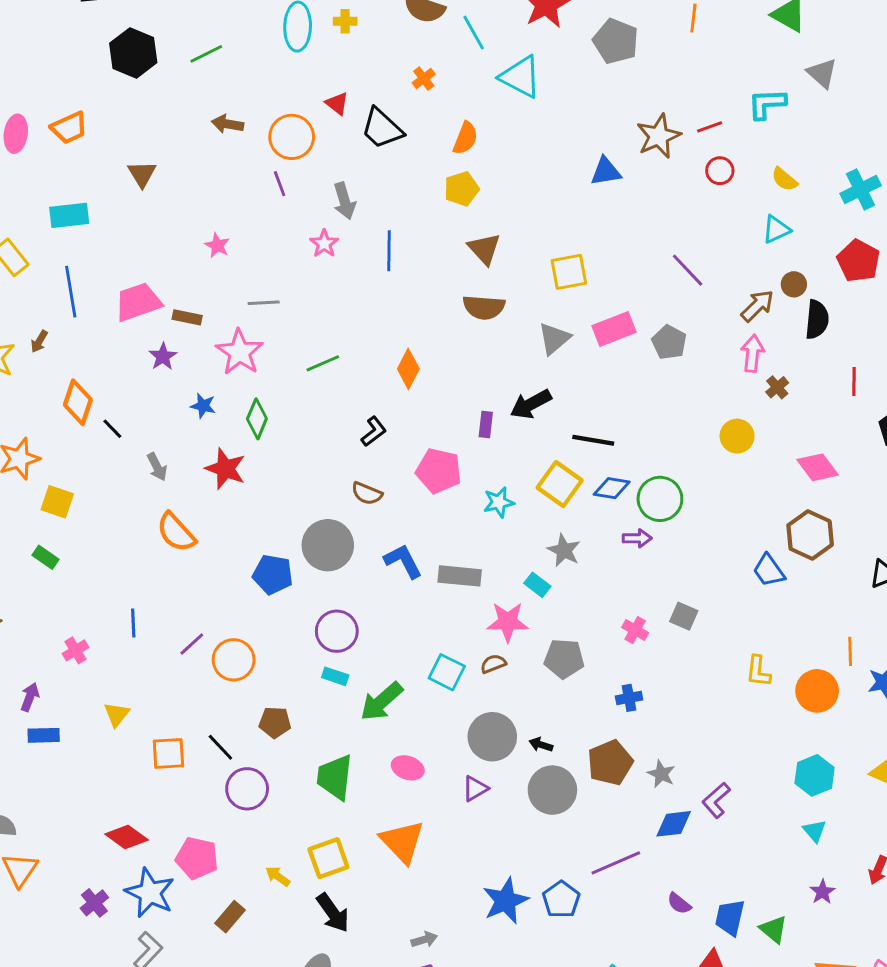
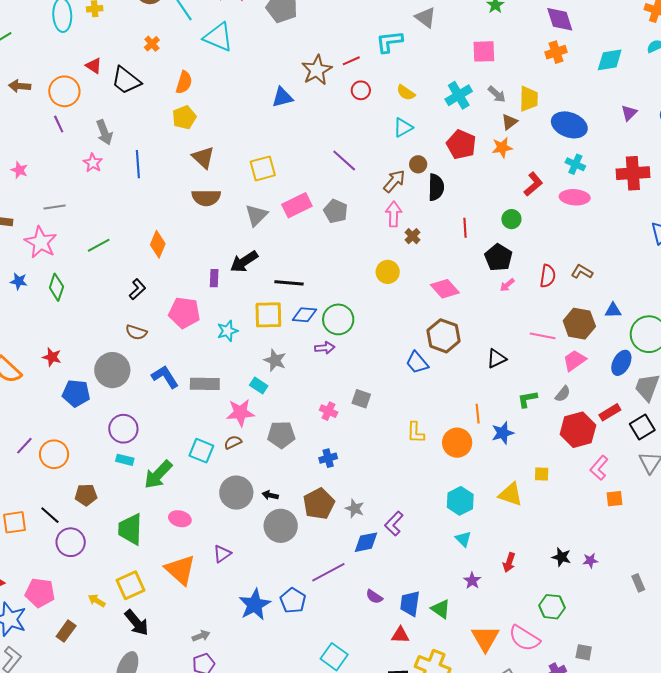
red star: (225, 469) -> (52, 357), moved, size x0.7
yellow square: (560, 484) -> (268, 315), turned -32
purple triangle: (475, 789) -> (222, 554), moved

